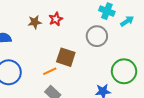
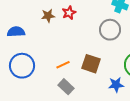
brown square: (66, 57) -> (91, 64), moved

